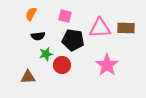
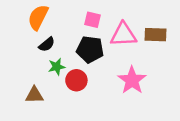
orange semicircle: (31, 14) -> (38, 17), size x1.5
pink square: (65, 16) -> (92, 20), moved
black semicircle: (38, 36) -> (47, 44), turned -32

